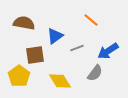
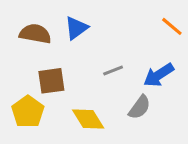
orange line: (91, 20) -> (172, 26), moved
blue triangle: (55, 36) -> (76, 28), moved

